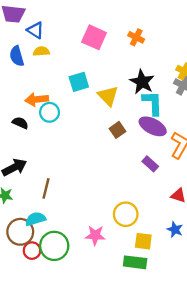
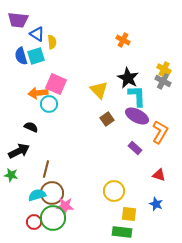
pink square: (94, 37) -> (56, 84), moved
yellow semicircle: (41, 51) -> (52, 42), moved, turned 88
cyan square: (79, 82) -> (36, 56), moved
black semicircle: (20, 123) -> (31, 127), moved
brown circle: (20, 232) -> (52, 193), moved
pink star: (95, 235) -> (65, 206), moved

